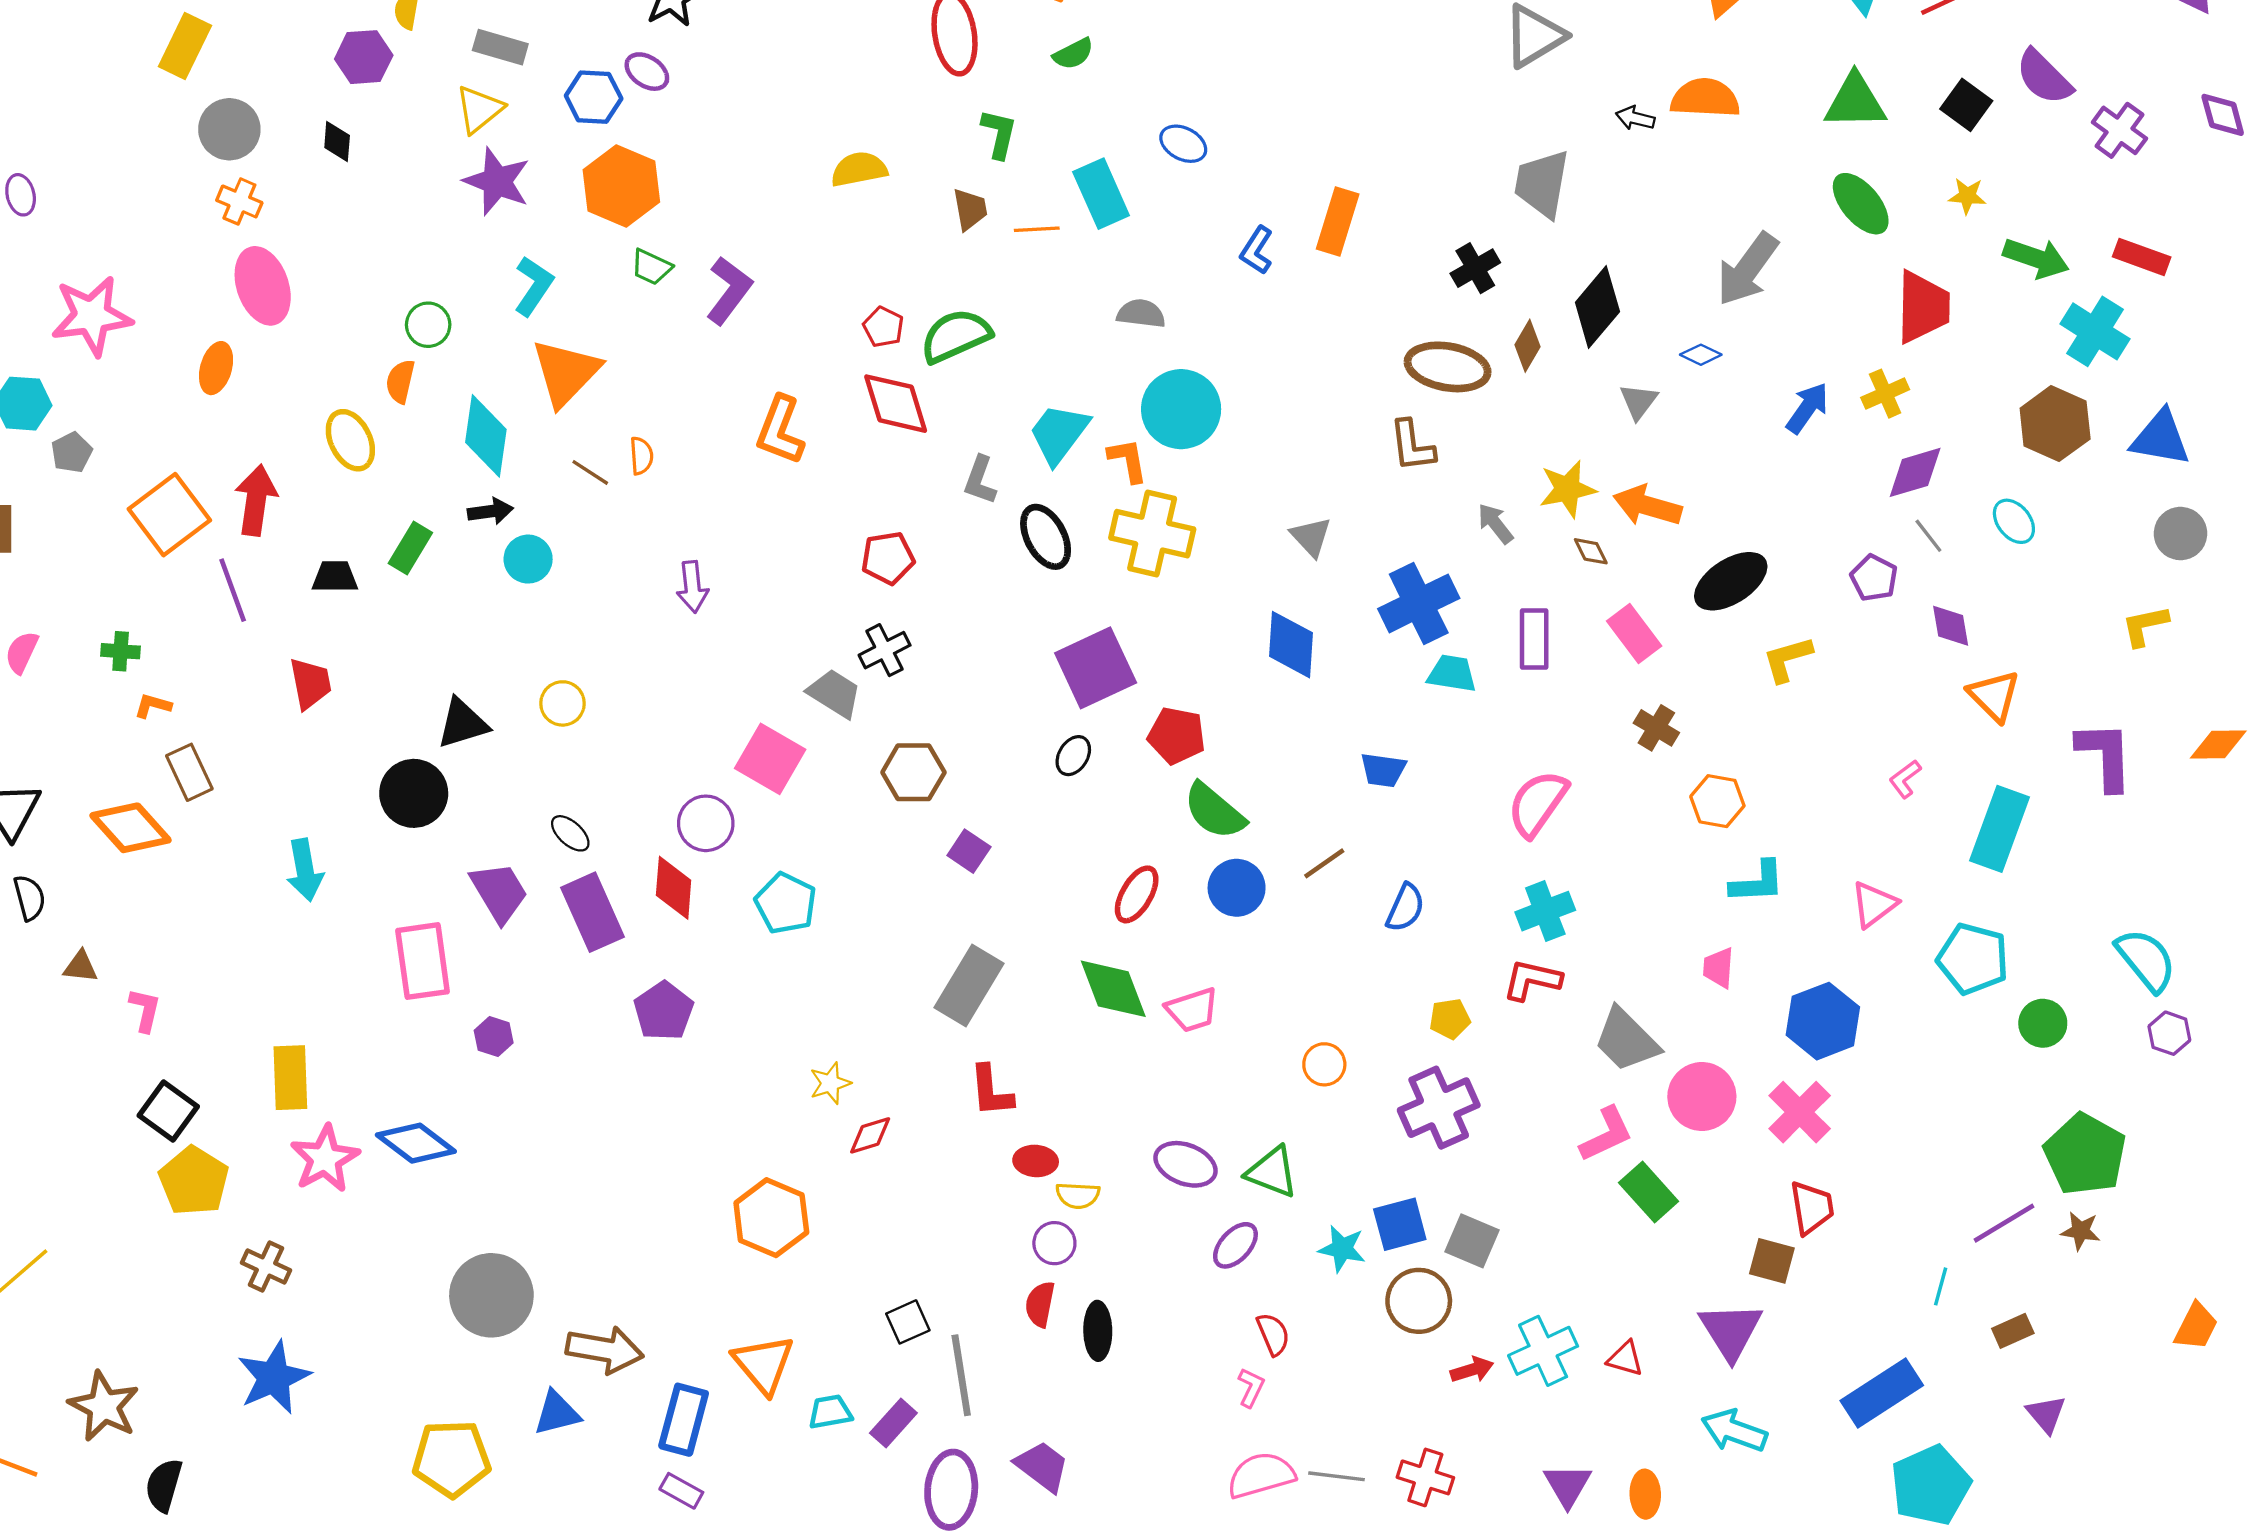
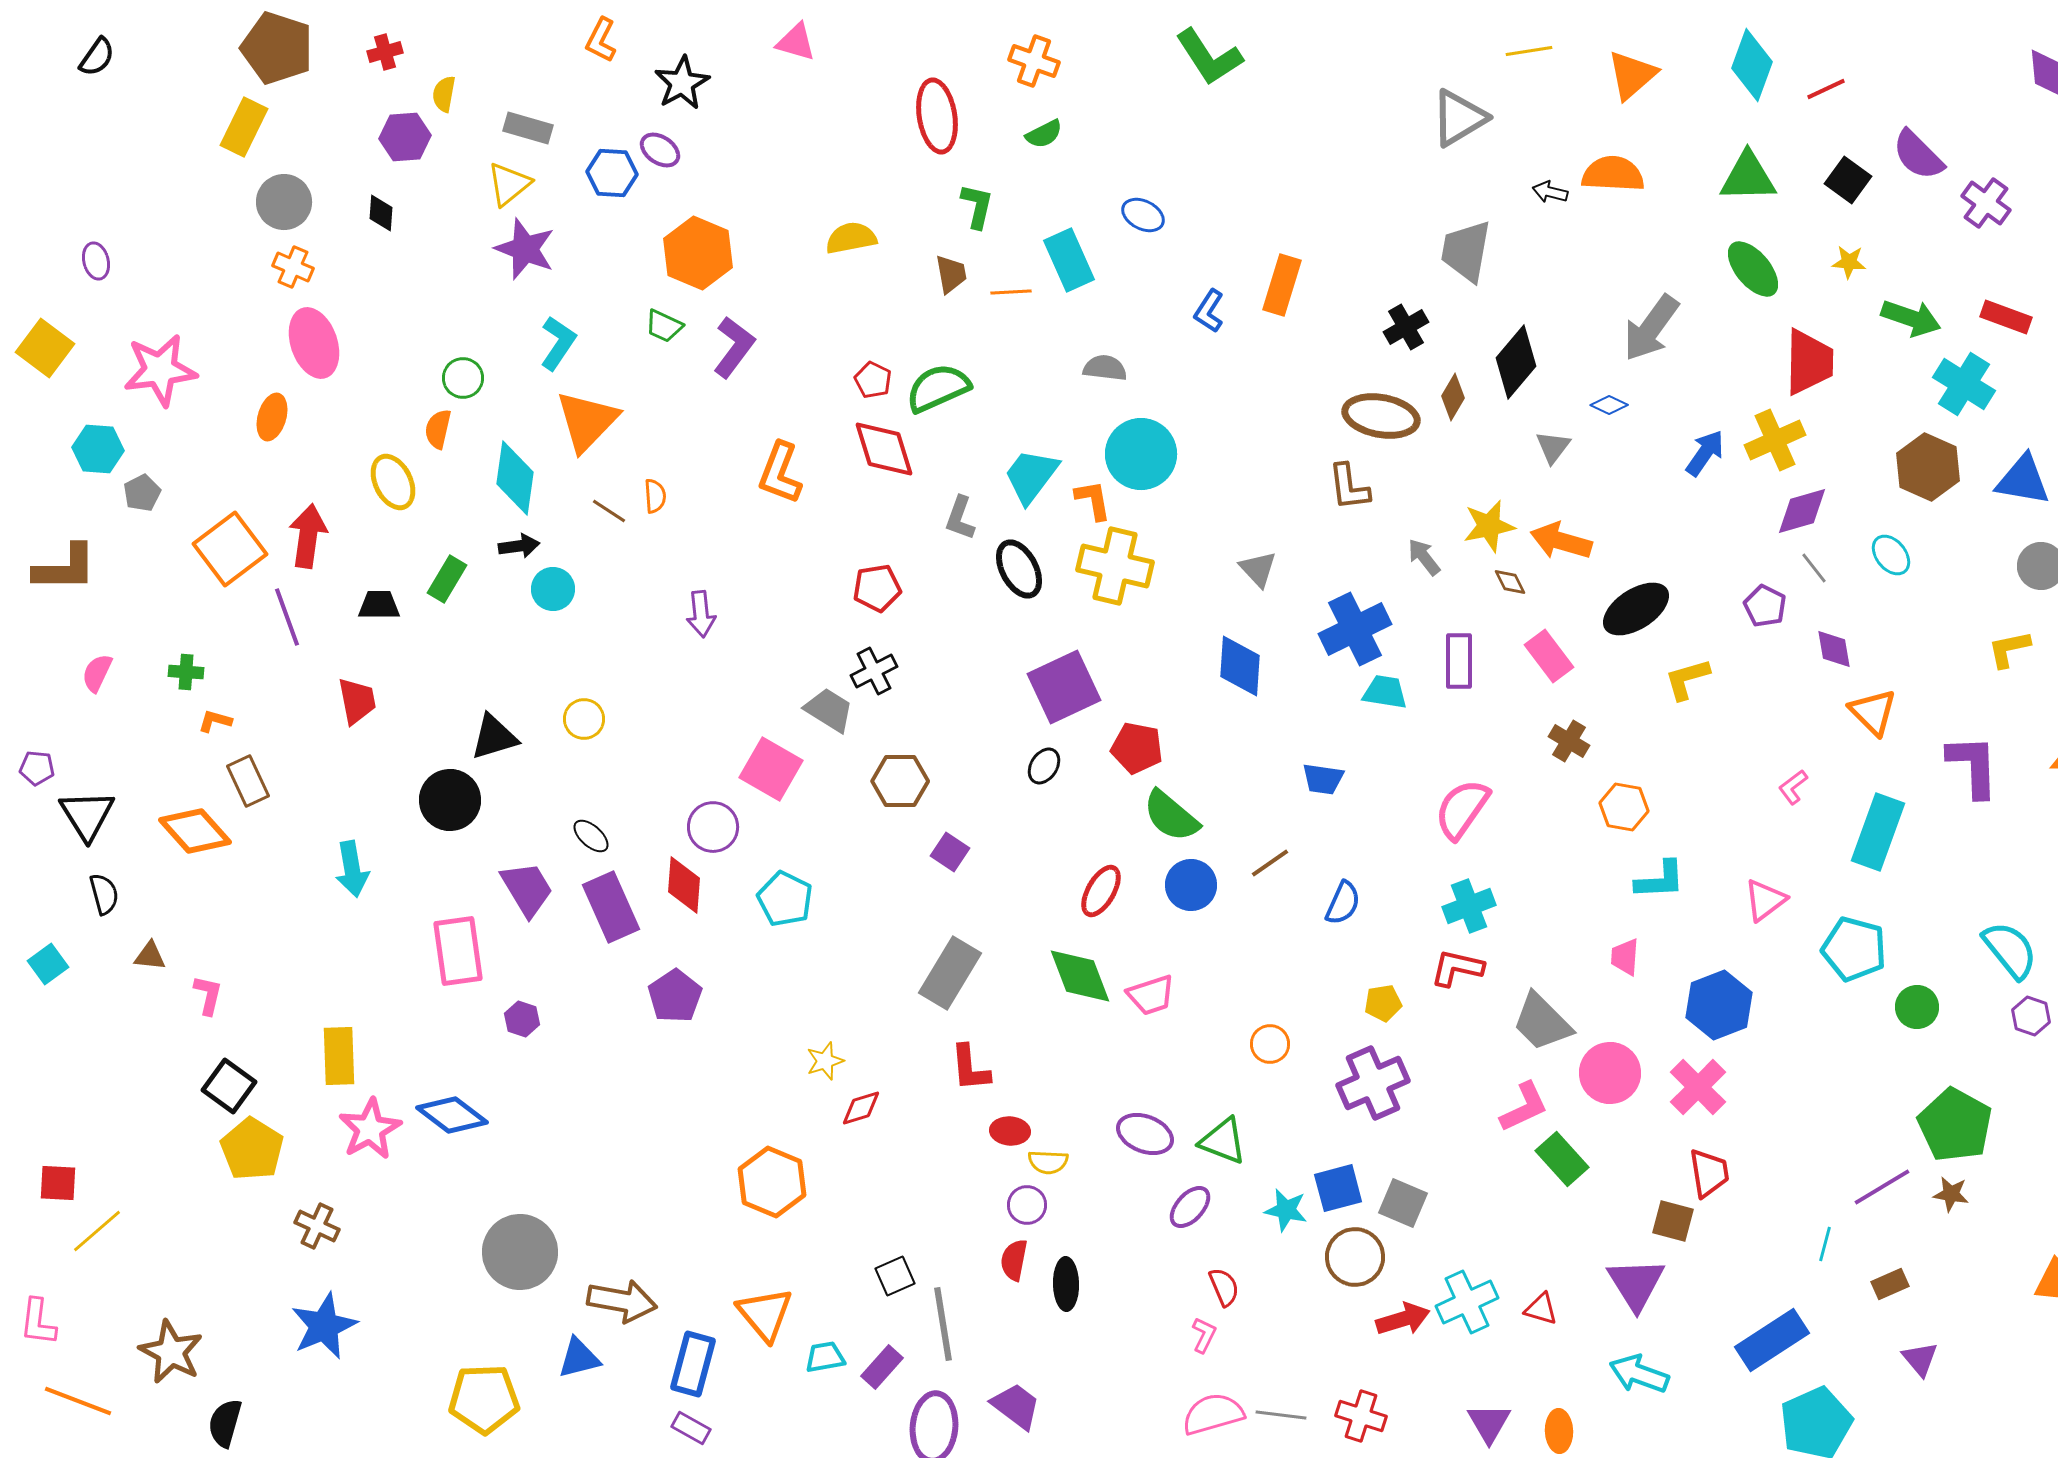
orange hexagon: (621, 186) -> (698, 253), moved
yellow cross: (1885, 394) -> (1775, 440), size x1.4
red arrow: (1472, 1370) -> (1403, 1319), size x1.4

